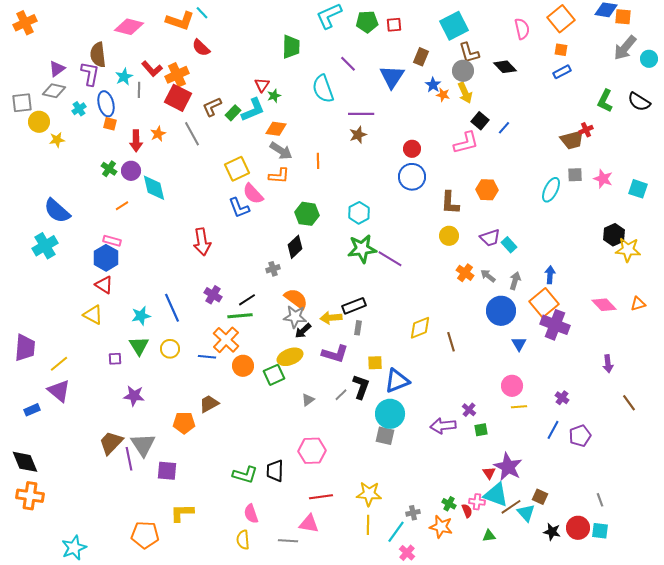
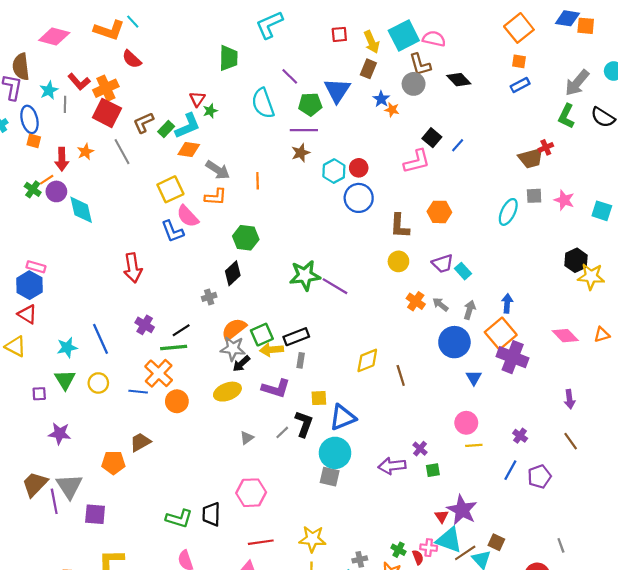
green pentagon: (367, 22) -> (310, 104), moved
pink semicircle: (522, 29) -> (434, 39), moved, turned -65
gray arrow: (625, 48) -> (577, 83), moved
yellow arrow: (465, 93) -> (372, 42), moved
orange diamond: (276, 129) -> (189, 150), moved
orange line: (122, 206) -> (47, 180), moved
cyan hexagon: (359, 213) -> (334, 171), moved
orange semicircle: (296, 299) -> (234, 329), turned -75
green square: (274, 375) -> (262, 335), moved
brown line: (629, 403) -> (571, 441), moved

